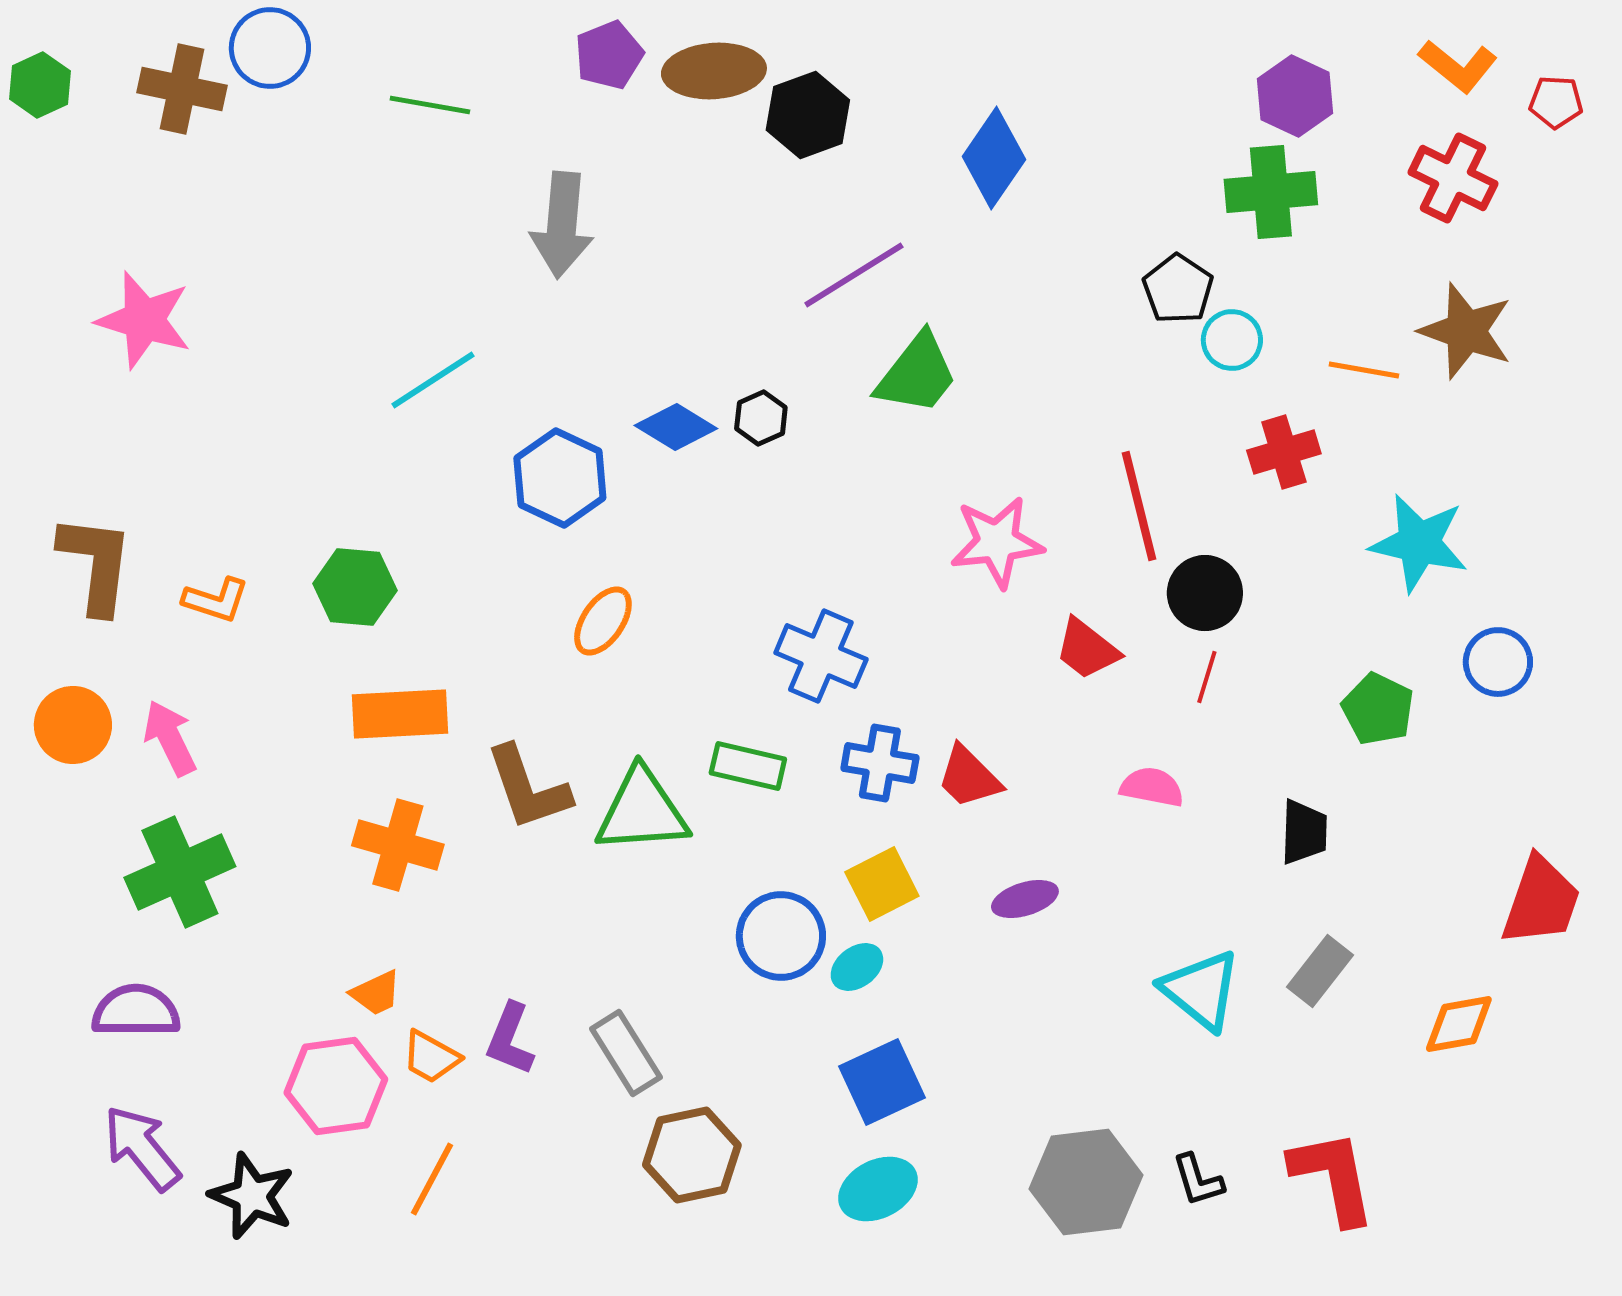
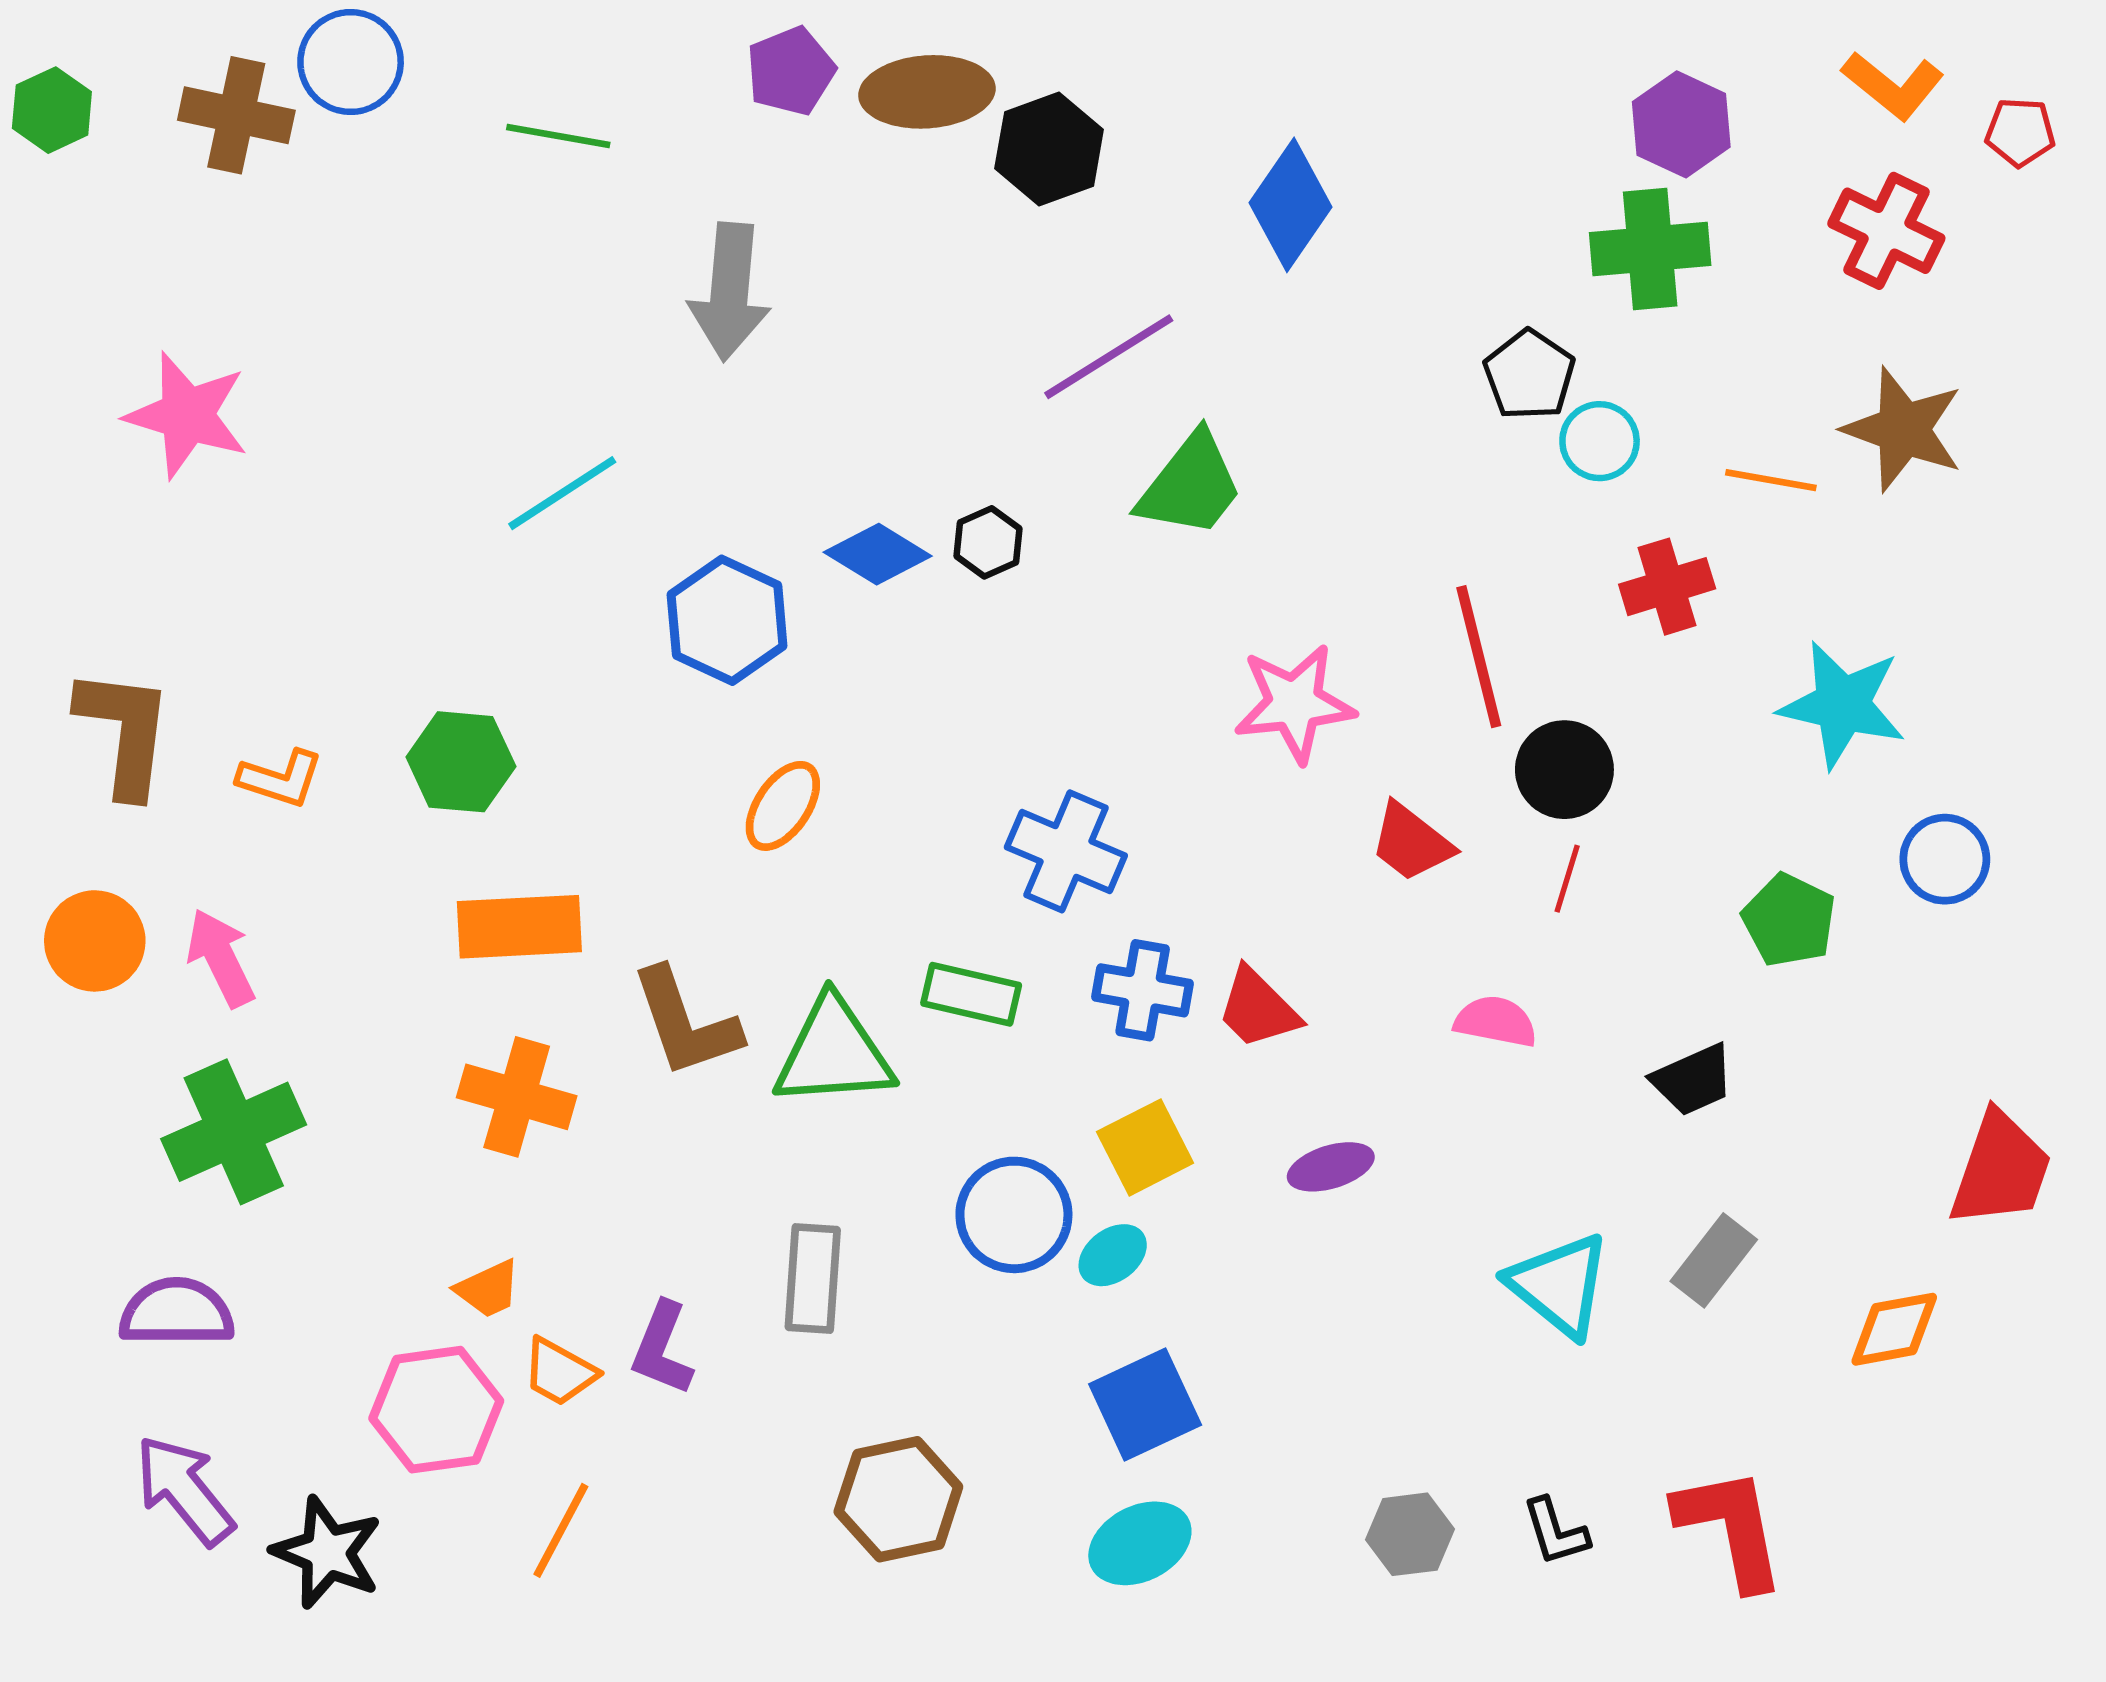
black trapezoid: (1304, 832) -> (1693, 1080), turned 64
gray rectangle: (626, 1053) -> (813, 1279), moved, turned 36
gray hexagon: (1086, 1182) -> (1410, 1534), size x0.6

